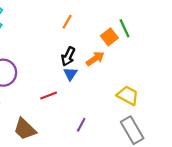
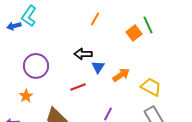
black arrow: (68, 56) -> (83, 54), moved, turned 66
orange arrow: (95, 59) -> (121, 75), moved

